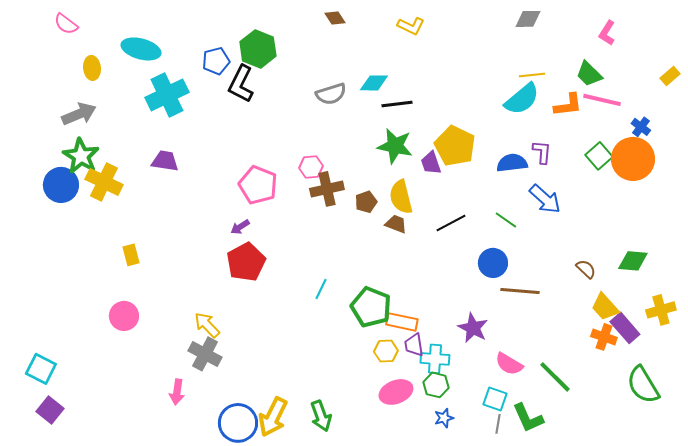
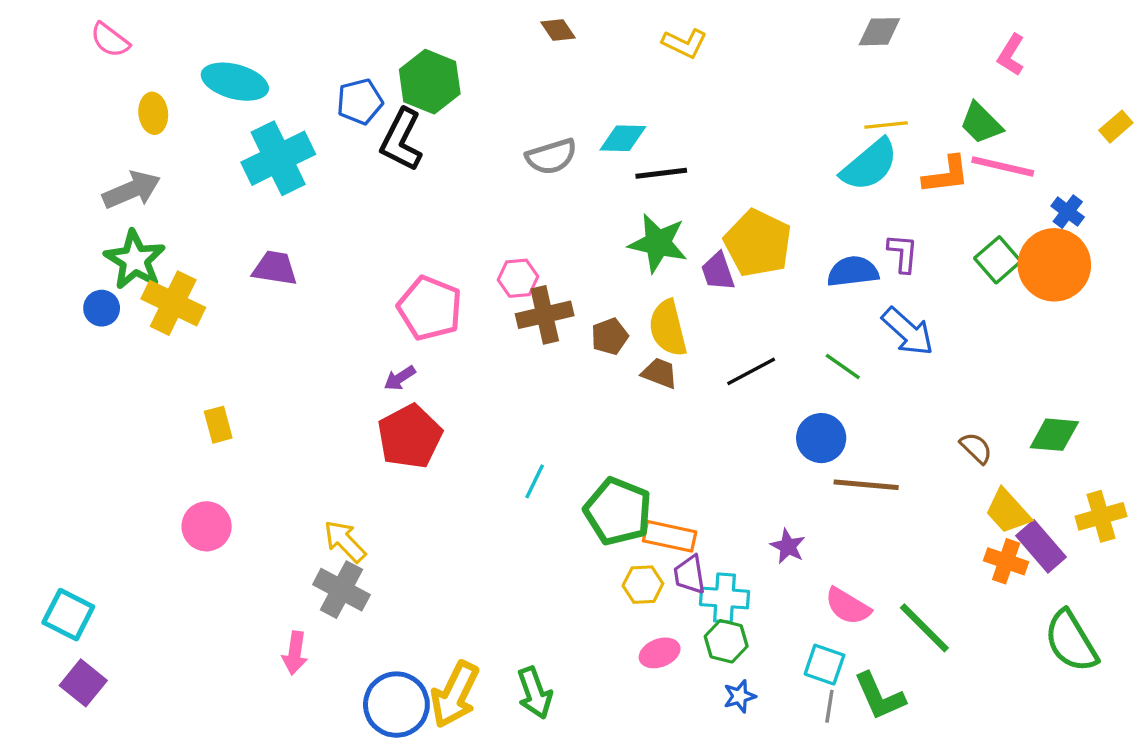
blue circle: (61, 185) -> (102, 308), size x0.6
purple star: (473, 328) -> (788, 546), size x0.7
pink ellipse: (396, 392) -> (660, 653), size x0.7

